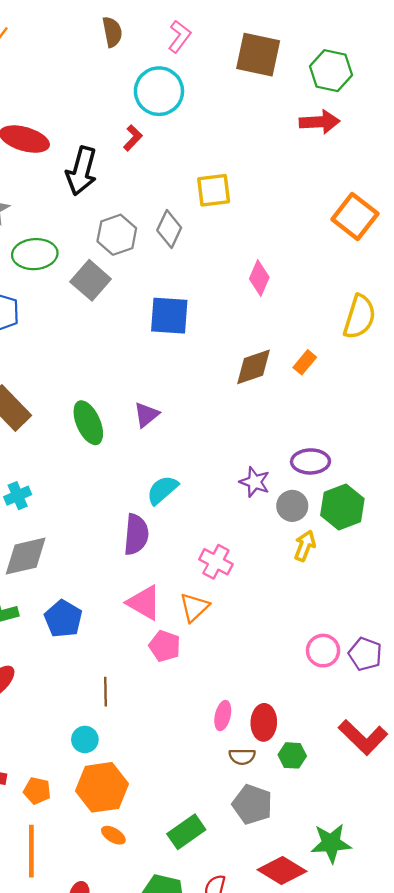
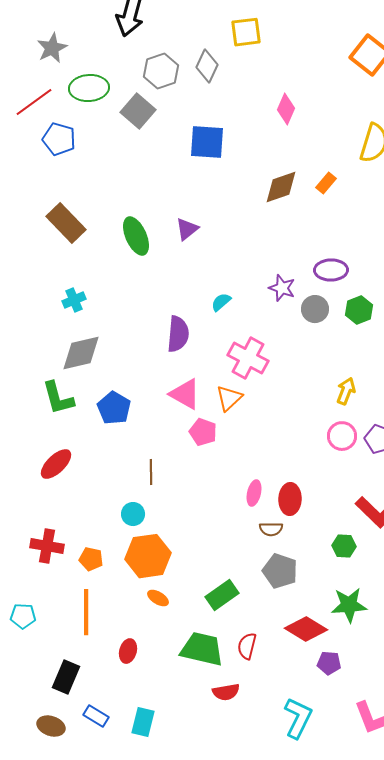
cyan semicircle: (162, 490) -> (221, 302), moved, size x0.7
green hexagon: (342, 507) -> (359, 310), size x0.7
yellow arrow: (305, 546) -> (346, 391), moved
pink cross: (216, 562) -> (248, 358), size x1.4
green hexagon: (292, 755) -> (344, 546), moved

